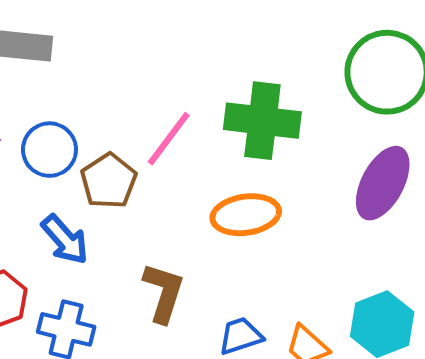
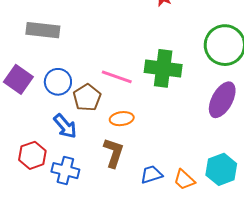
pink line: (169, 139) -> (117, 77), turned 72
orange ellipse: (246, 215) -> (122, 119), moved, size x0.7

